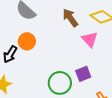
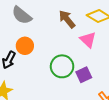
green circle: (60, 83) -> (62, 66), moved

